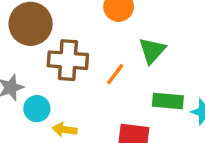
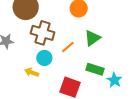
cyan circle: (37, 109) -> (44, 58), moved

